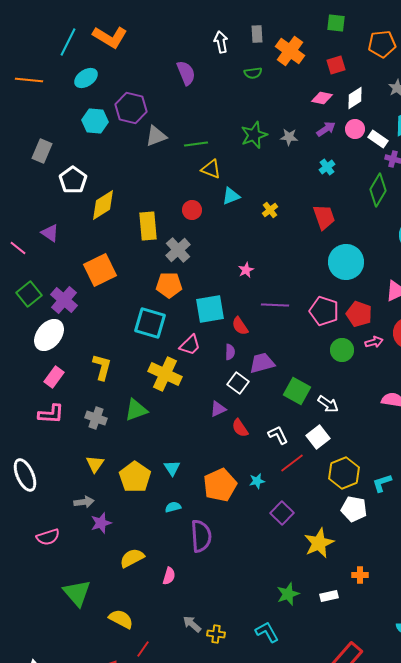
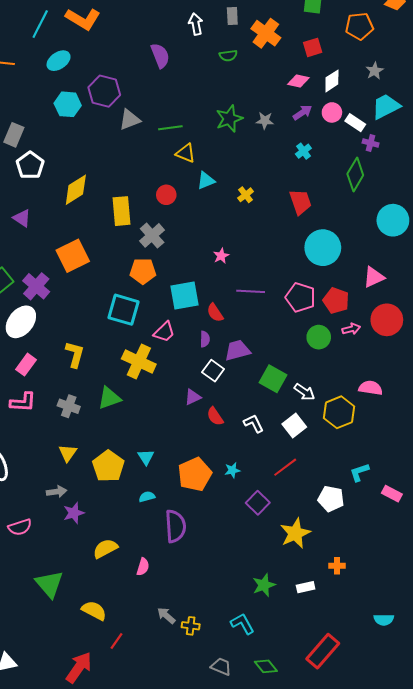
white pentagon: (73, 180) -> (30, 165), moved
red line: (292, 463) -> (285, 467), moved
yellow hexagon: (344, 473) -> (339, 412), moved

